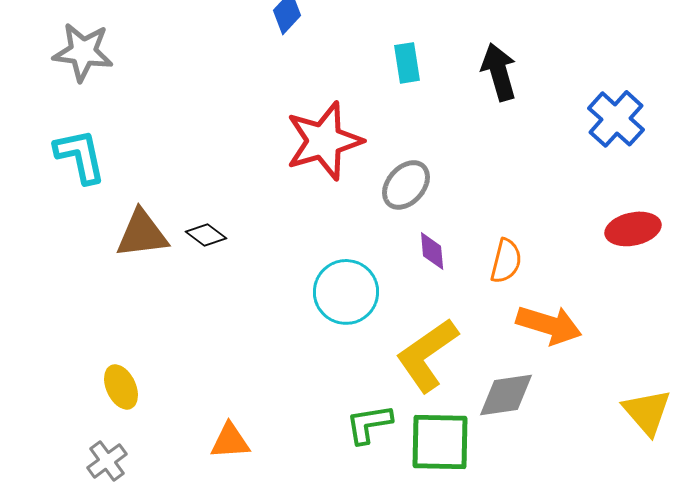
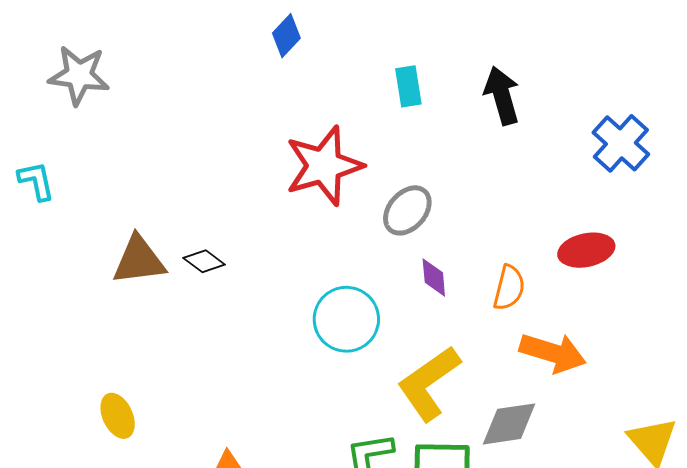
cyan L-shape: (80, 156) -> (36, 181), moved, size x0.7
red ellipse: (633, 229) -> (586, 250), moved

